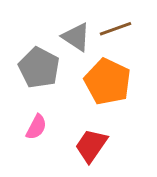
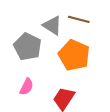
brown line: (116, 29) -> (79, 19), turned 35

